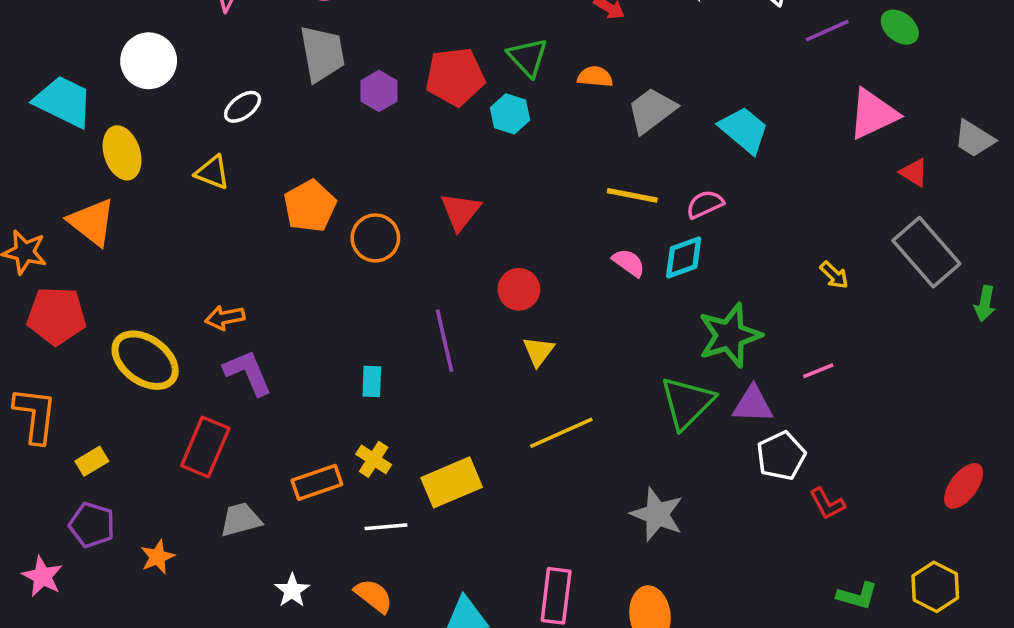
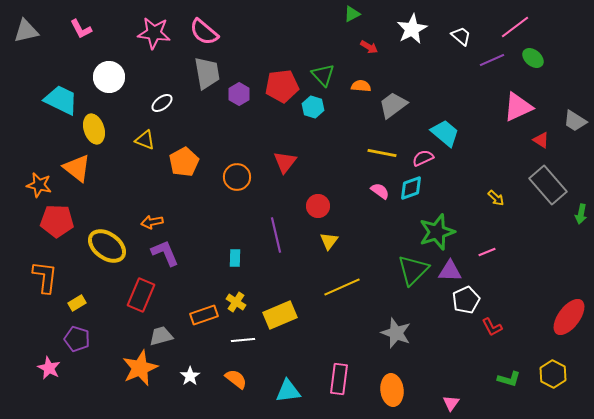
cyan trapezoid: (744, 130) -> (445, 133), moved
orange pentagon: (310, 206) -> (184, 162), moved
red ellipse: (964, 486) -> (569, 317), size x1.4
orange star: (157, 557) -> (140, 368), moved, size x1.8

